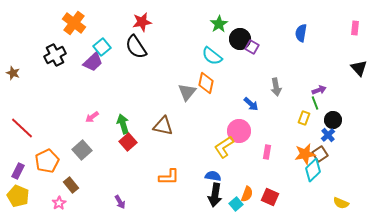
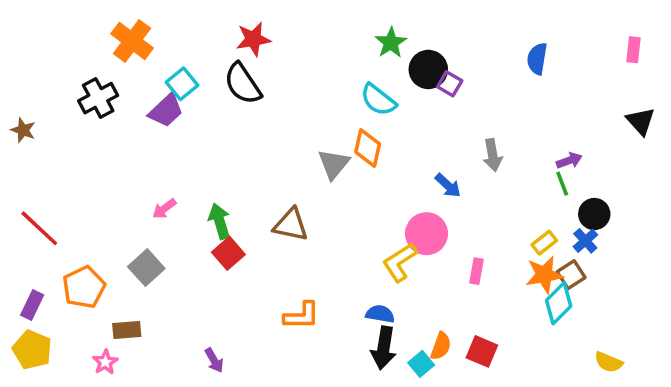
yellow rectangle: (304, 118) -> (544, 243), moved, turned 32
brown rectangle: (71, 185) -> (127, 330), turned -56

